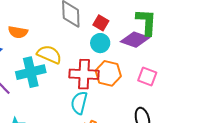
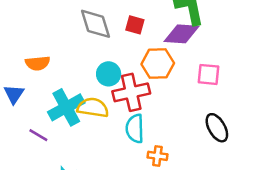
cyan circle: (100, 43) -> (109, 74), moved
yellow semicircle: (49, 54) -> (93, 108), moved
orange hexagon: (108, 73) -> (158, 64), moved

